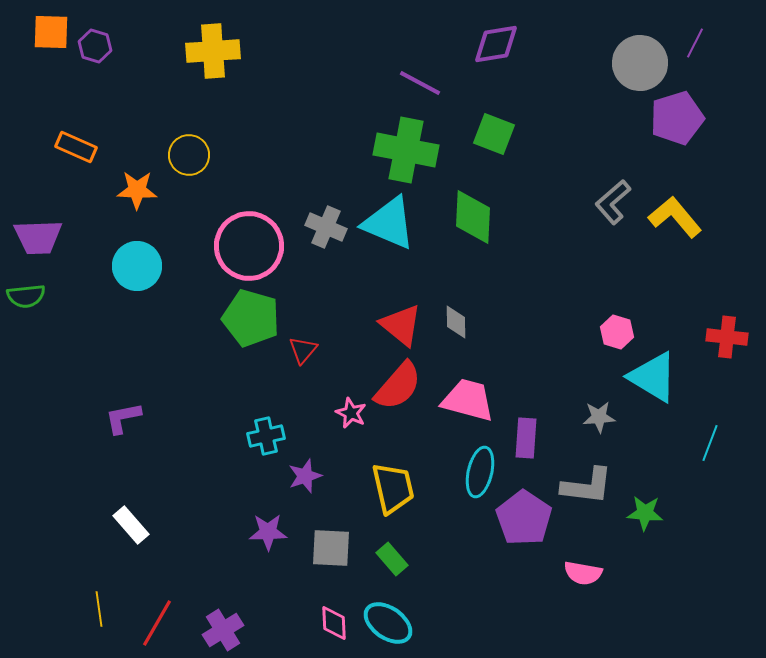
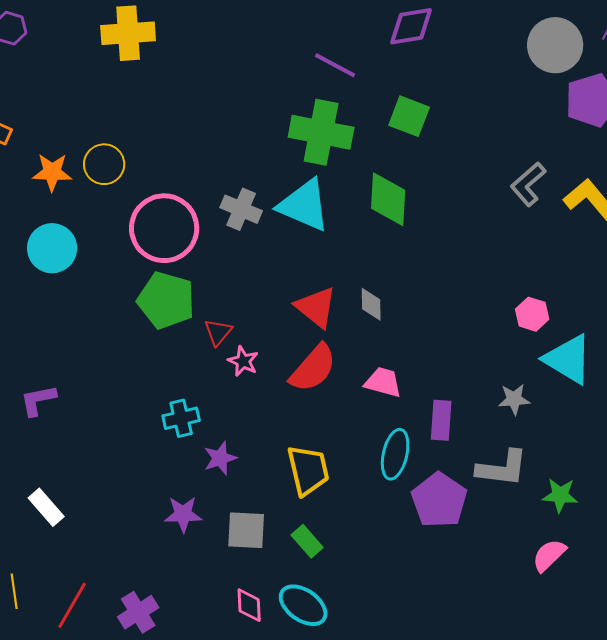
yellow circle: (189, 155) -> (104, 164), moved
pink trapezoid: (468, 400) -> (383, 382), size x0.7
pink star: (351, 413) -> (243, 361), moved
pink semicircle: (583, 573) -> (549, 555), moved, turned 126

